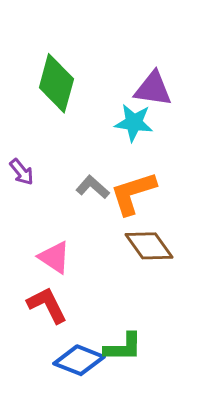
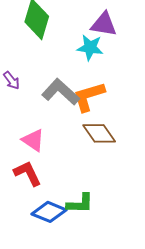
gray L-shape: (93, 187) -> (61, 92), size x1.6

